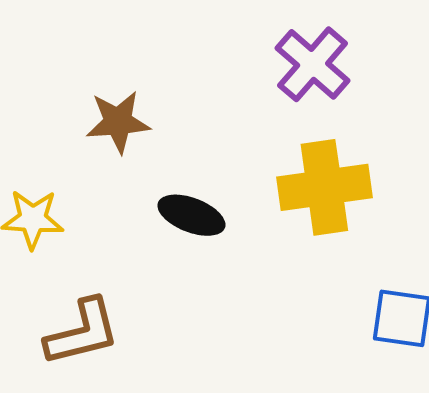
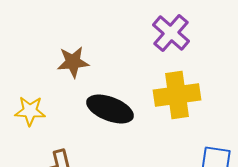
black ellipse: (191, 215) -> (110, 109), size x1.4

